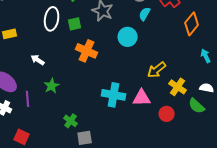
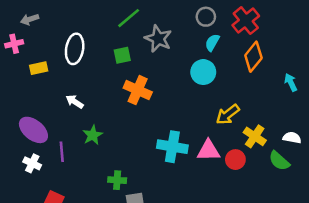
white ellipse: (52, 19) -> (75, 49), moved
orange diamond: (192, 24) -> (253, 57), moved
cyan circle: (128, 37) -> (203, 72), moved
cyan arrow: (206, 56) -> (291, 82), moved
red circle: (167, 114) -> (235, 160), moved
green cross: (71, 121) -> (117, 180), turned -32

